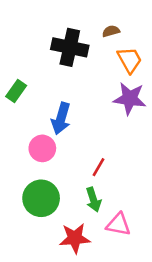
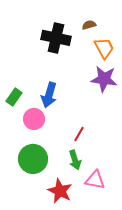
green rectangle: (16, 91) -> (14, 97), moved
red star: (75, 238) -> (60, 191), turned 30

